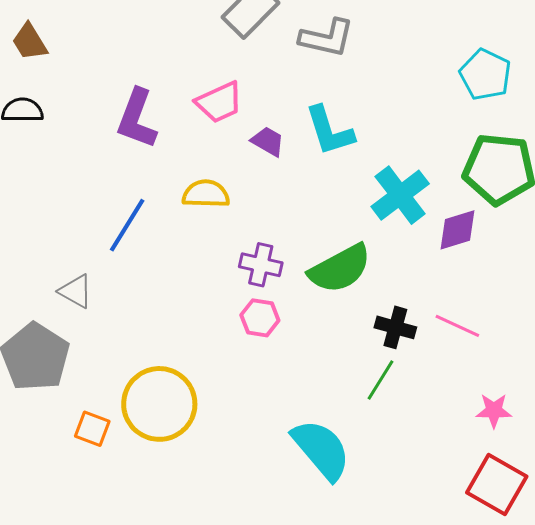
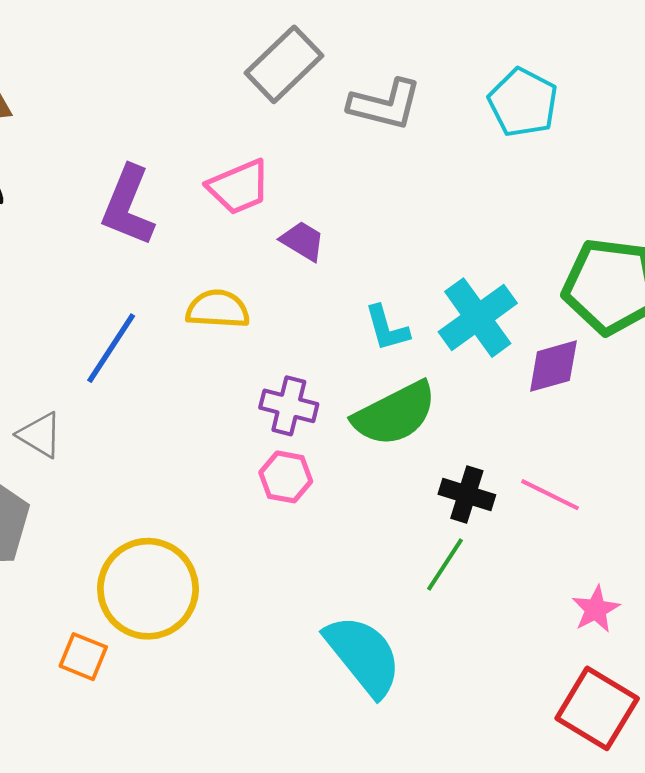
cyan pentagon: (485, 75) -> (523, 103), moved
cyan L-shape: (329, 131) -> (387, 328), moved, size x0.7
pink star: (494, 411) -> (596, 609), turned -30
orange square: (92, 429) -> (83, 657), moved

